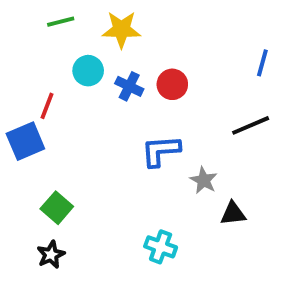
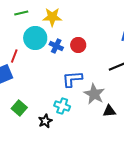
cyan circle: (88, 71) -> (35, 38), size x1.5
gray star: (204, 180) -> (94, 94), size x1.5
cyan cross: (161, 247) -> (62, 106), moved
black star: (51, 255) -> (45, 121), moved

